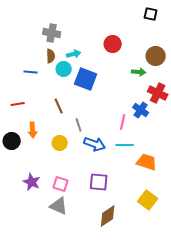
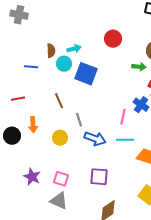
gray cross: (52, 33) -> (19, 15), moved

